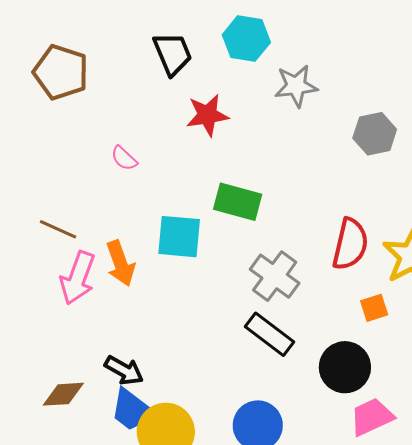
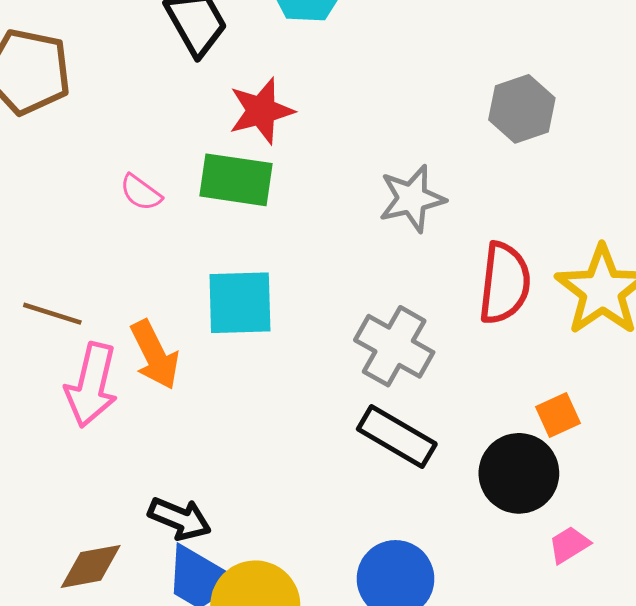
gray star: (296, 86) -> (412, 199), moved
green rectangle: (238, 202) -> (236, 180), moved
orange square: (374, 308) -> (558, 415), moved
pink trapezoid: (372, 417) -> (569, 545), size x0.6

